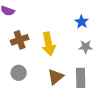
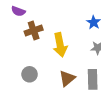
brown cross: (20, 40) -> (34, 31), moved

